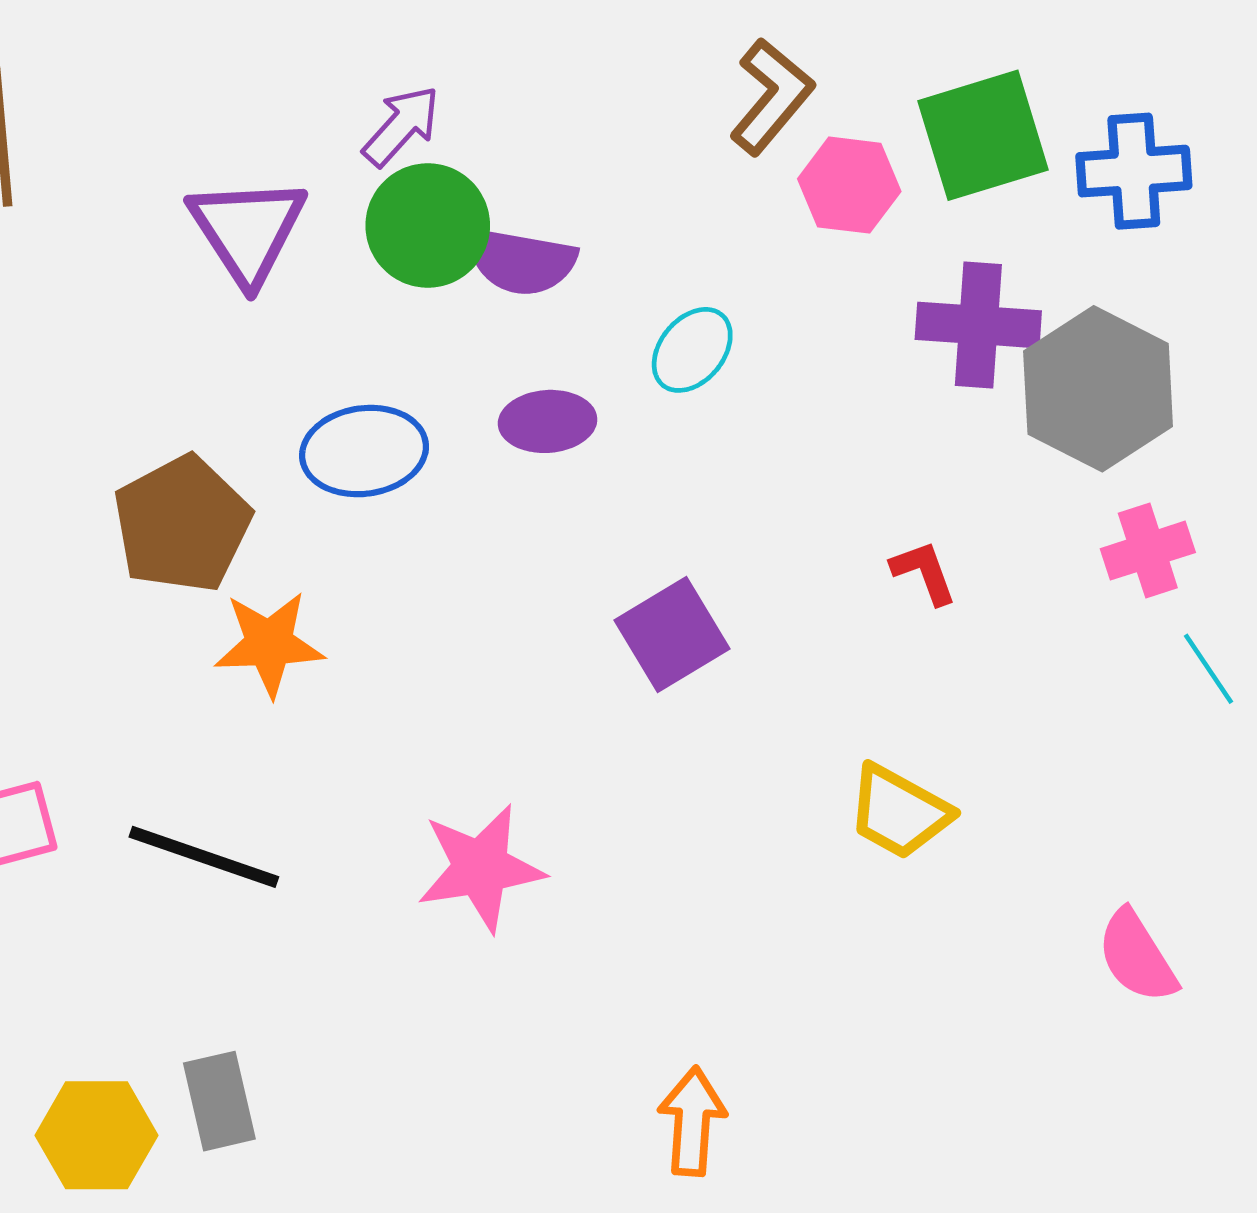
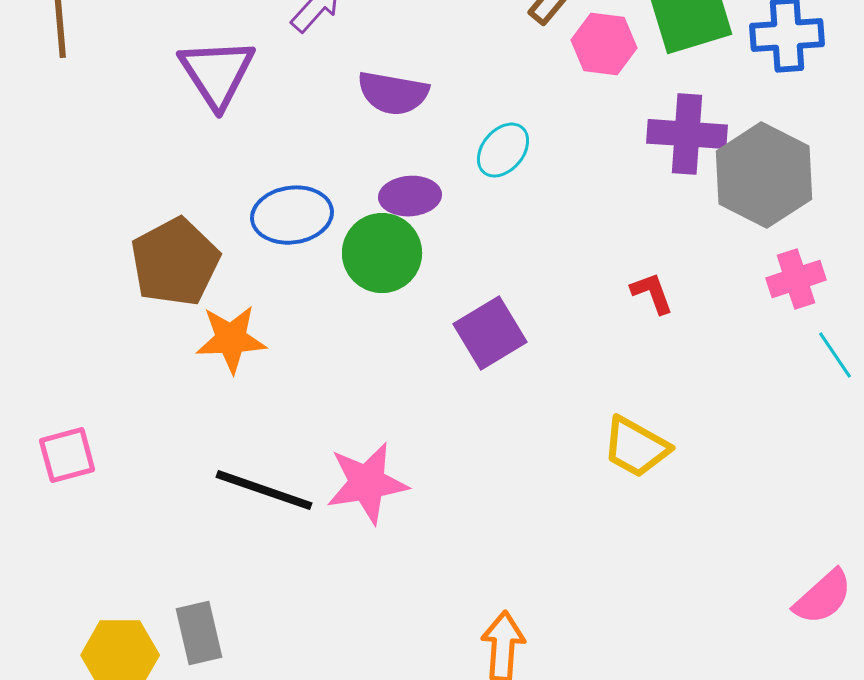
green circle: (428, 226) -> (382, 253), moved
black line: (204, 857) -> (264, 490), moved
pink semicircle: (1137, 956) -> (823, 597), moved, turned -100

